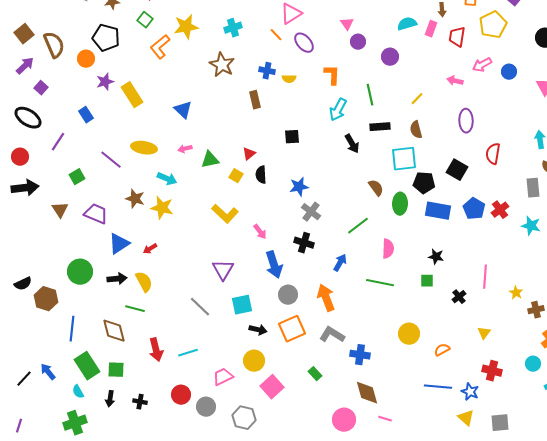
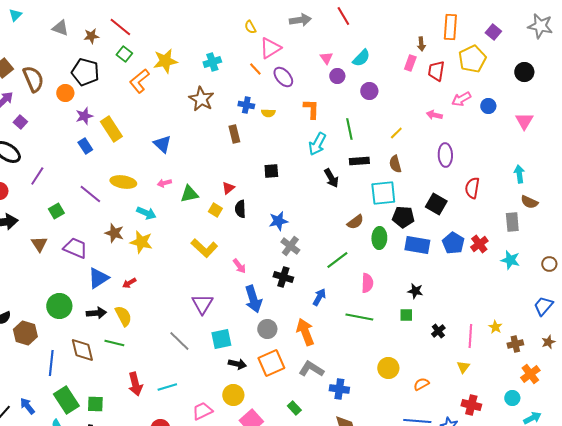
cyan semicircle: (407, 24) -> (361, 58), moved, turned 150
blue rectangle: (86, 115) -> (85, 146), moved
brown semicircle: (376, 188) -> (355, 222), turned 90
pink line: (485, 277) -> (470, 336), moved
brown diamond: (114, 331) -> (82, 350), moved

